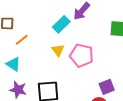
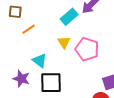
cyan triangle: (13, 64) -> (40, 60), moved

